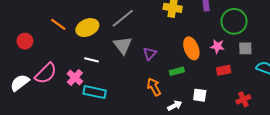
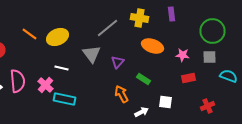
gray line: (123, 18) -> (108, 28), moved
green circle: (234, 21) -> (212, 31), moved
orange ellipse: (191, 48) -> (152, 46), moved, turned -50
green rectangle: (177, 71) -> (144, 79), turned 48
pink semicircle: (46, 73) -> (18, 81), turned -50

